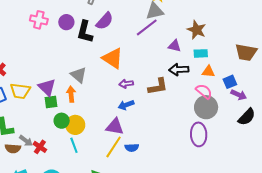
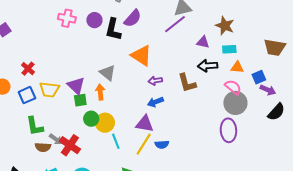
brown L-shape: (158, 86) -> (187, 83), turned 85
cyan line: (74, 145) -> (116, 141), moved
red cross: (40, 147) -> (70, 145), size x1.5

